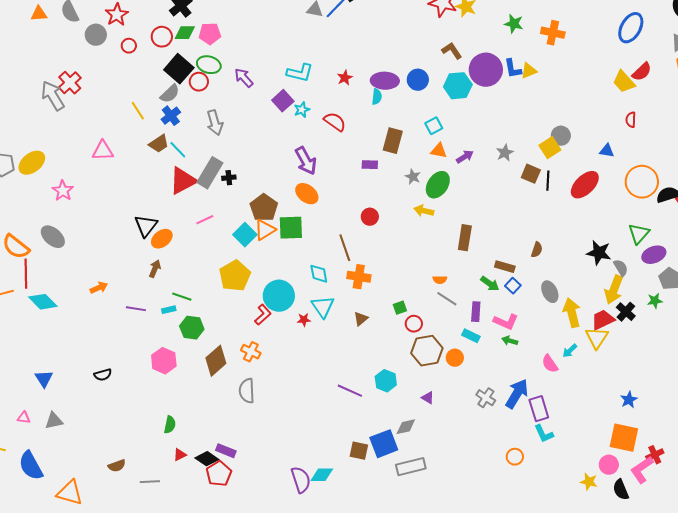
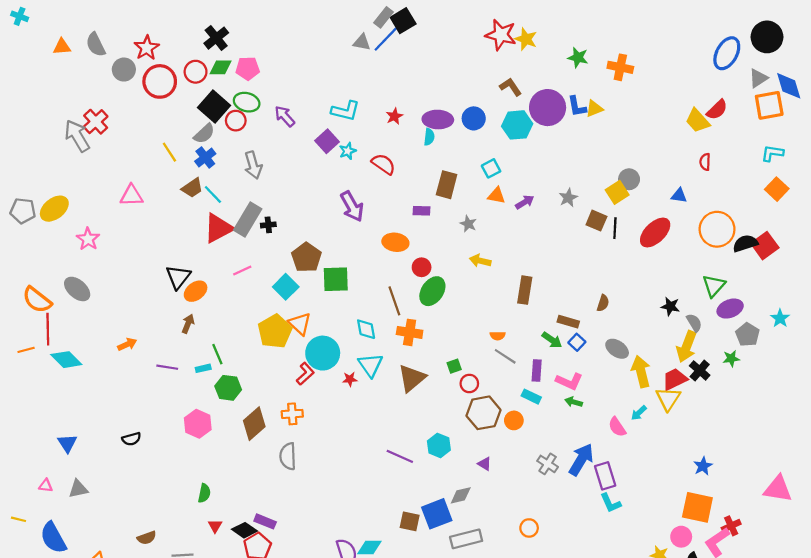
blue ellipse: (631, 28) -> (727, 53), moved
red circle: (129, 46) -> (160, 81), size x2.0
green ellipse: (438, 185) -> (432, 291), moved
orange ellipse: (307, 194) -> (395, 242), moved, turned -30
orange triangle: (265, 230) -> (300, 324), moved, turned -45
black star: (599, 253) -> (670, 306), size x0.7
gray ellipse: (550, 292) -> (617, 349), turned -30
green line: (182, 297) -> (217, 354), turned 48
brown triangle: (361, 319) -> (412, 378), size x1.8
orange cross: (251, 352) -> (292, 414), turned -30
red triangle: (180, 455) -> (215, 526), turned -32
orange circle: (515, 457) -> (529, 528), moved

